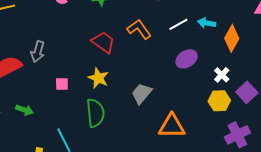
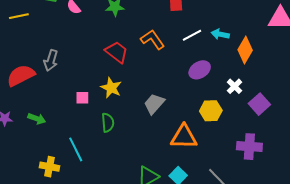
pink square: (62, 84) -> (82, 98), moved
yellow hexagon: (219, 101) -> (211, 111), moved
green semicircle: (95, 113) -> (108, 123), size x0.7
purple cross: (237, 135) -> (249, 147), turned 30

